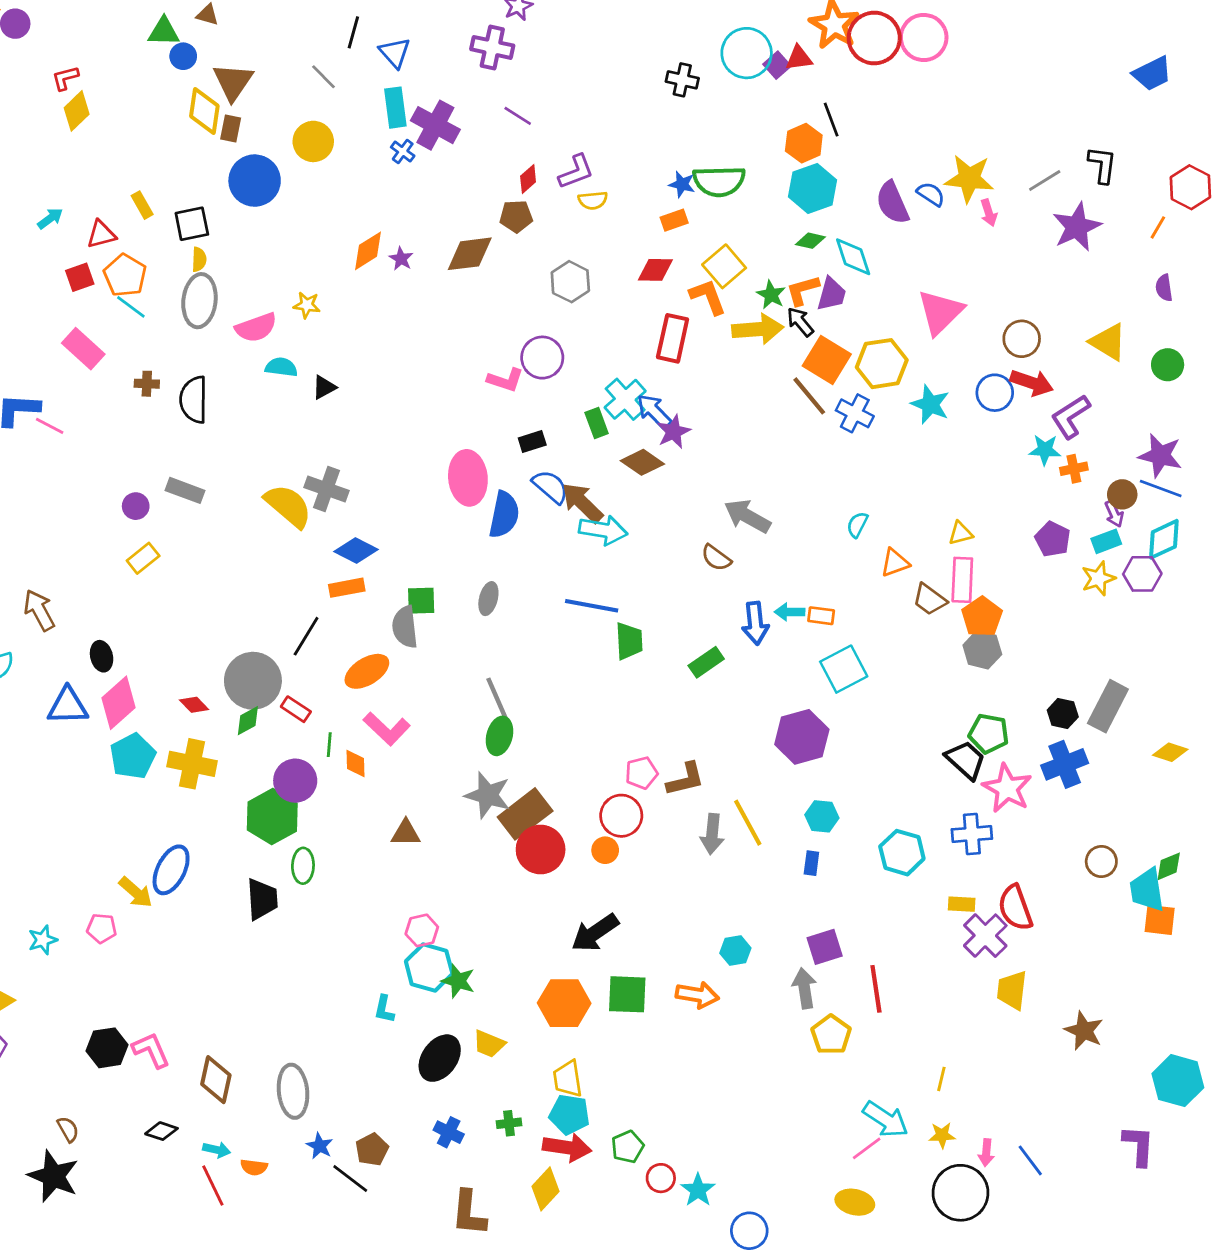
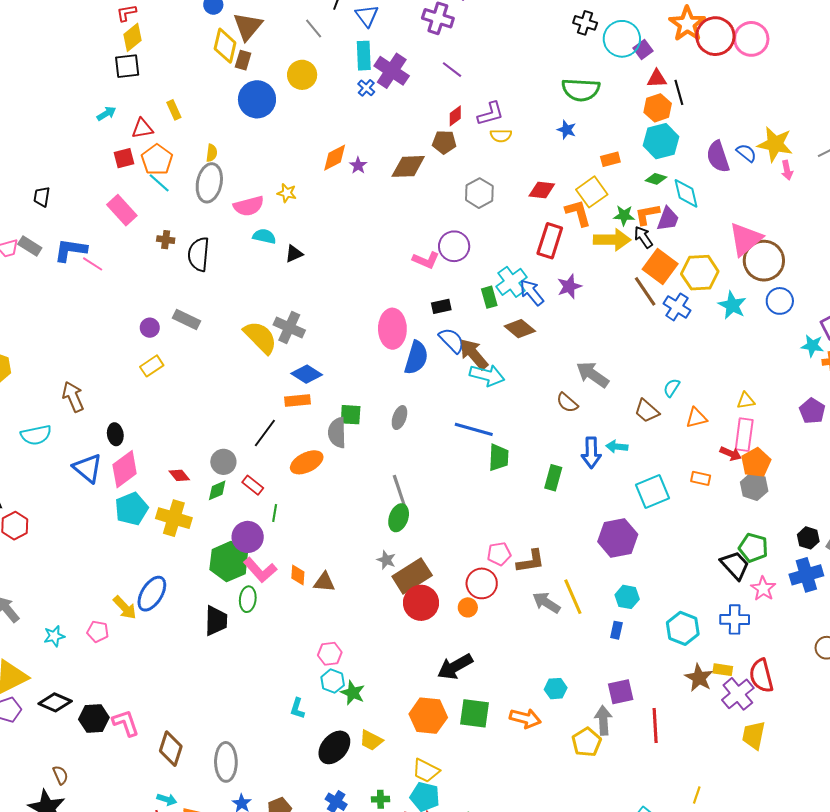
red triangle: (799, 58) -> (657, 79), moved
black cross: (682, 80) -> (585, 23), moved
green semicircle: (719, 181) -> (581, 90), moved
orange rectangle: (674, 220) -> (610, 159), moved
black square: (192, 224) -> (127, 66), moved
green star: (771, 295) -> (624, 216), turned -30
brown circle: (1022, 339) -> (764, 261), moved, size x1.5
red arrow: (1032, 383) -> (731, 454), moved, size x0.7
purple star: (674, 432) -> (569, 286), moved
brown trapezoid: (930, 599) -> (647, 411), moved
orange rectangle: (821, 616) -> (701, 478), moved
green rectangle: (706, 662) -> (553, 478), turned -45
gray circle: (253, 681) -> (223, 462), size x0.6
blue triangle: (68, 706) -> (88, 468), turned 36
pink L-shape: (387, 729) -> (260, 570), moved
orange diamond: (355, 763) -> (298, 575), moved
pink star: (1007, 788) -> (763, 589), size x0.7
gray star: (488, 795) -> (386, 560), size x0.6
gray arrow: (712, 834) -> (546, 603), turned 112
cyan hexagon: (429, 967) -> (333, 681), size x0.7
brown star: (1084, 1031) -> (699, 678), moved
yellow pentagon: (831, 1035) -> (587, 742), moved
yellow trapezoid: (568, 1079) -> (426, 771), turned -60
black diamond: (161, 1131) -> (55, 702), moved, size x1.4

